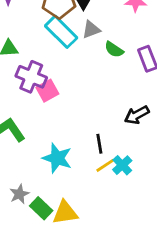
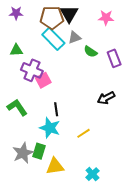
black line: (99, 144) -> (56, 109), moved
cyan cross: (122, 165) -> (93, 174), moved
gray star: (19, 194) -> (23, 153), size x1.5
green rectangle: (41, 208) -> (39, 151), moved, turned 63

